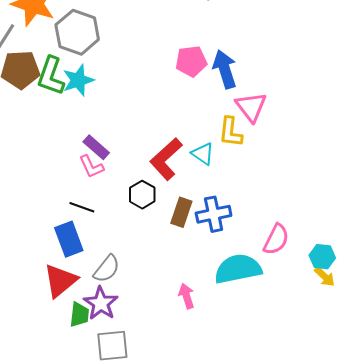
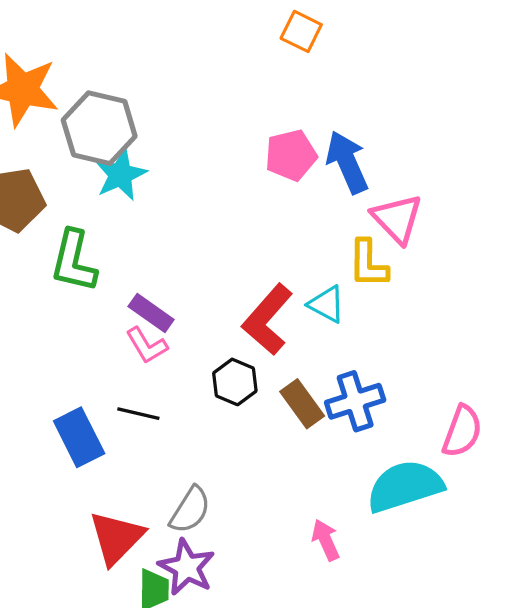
green L-shape: (51, 76) -> (74, 261), moved
cyan star: (78, 80) -> (121, 175), moved
brown rectangle: (181, 212) -> (302, 404), turned -48
blue rectangle: (69, 239) -> (79, 437), moved

